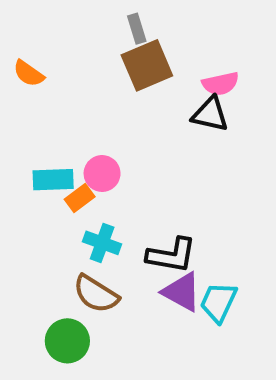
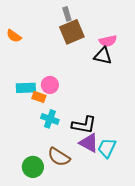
orange rectangle: (80, 198) -> (39, 97), turned 56
brown semicircle: (96, 294) -> (59, 157), moved

